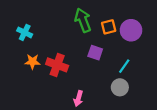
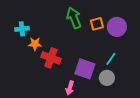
cyan cross: (25, 32) -> (22, 29), turned -32
purple square: (95, 53) -> (85, 69), moved, size x1.5
orange star: (32, 62) -> (35, 44), moved

